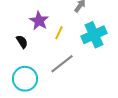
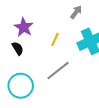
purple star: (39, 21) -> (24, 27), moved

